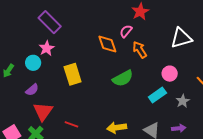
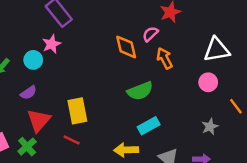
yellow rectangle: (73, 74) -> (77, 111), moved
pink circle: (170, 74) -> (208, 82), moved
cyan rectangle: (157, 95) -> (149, 126), moved

